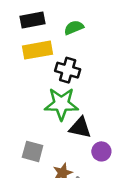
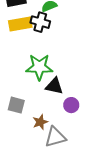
black cross: (68, 70) -> (40, 22), moved

